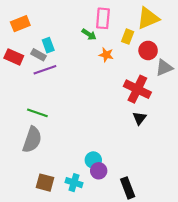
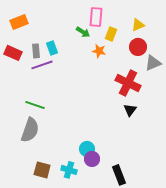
yellow triangle: (148, 18) -> (138, 25), moved, size x0.6
yellow rectangle: (128, 37) -> (111, 34), moved
cyan rectangle: (48, 45) -> (52, 48), moved
gray rectangle: (39, 55) -> (36, 51), turned 56

